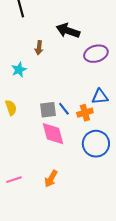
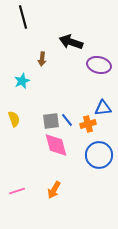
purple ellipse: (96, 54) -> (99, 65), turned 30

